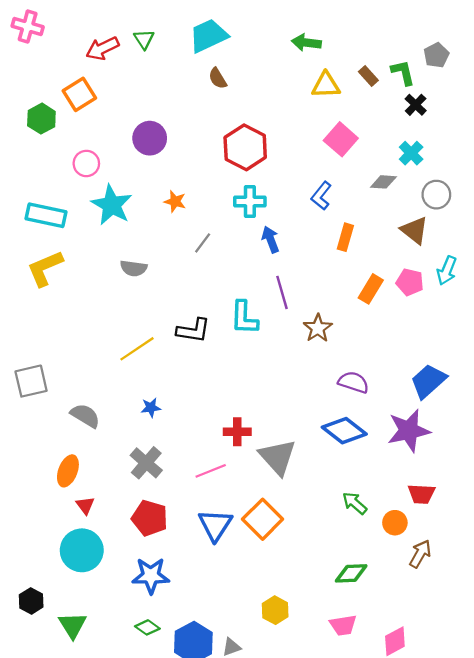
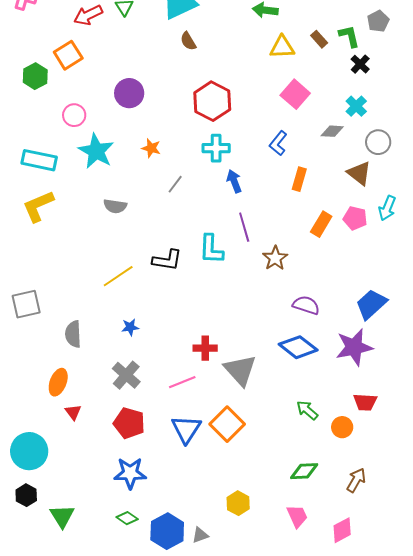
gray semicircle: (85, 416) -> (73, 334), turned -124
cyan circle: (82, 550) -> (29, 451), moved
brown arrow: (420, 554) -> (356, 480), moved
pink trapezoid: (343, 625) -> (297, 516), turned -105

